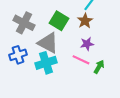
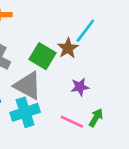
brown star: (85, 21) -> (68, 48), moved
pink line: (81, 60) -> (72, 122), moved

